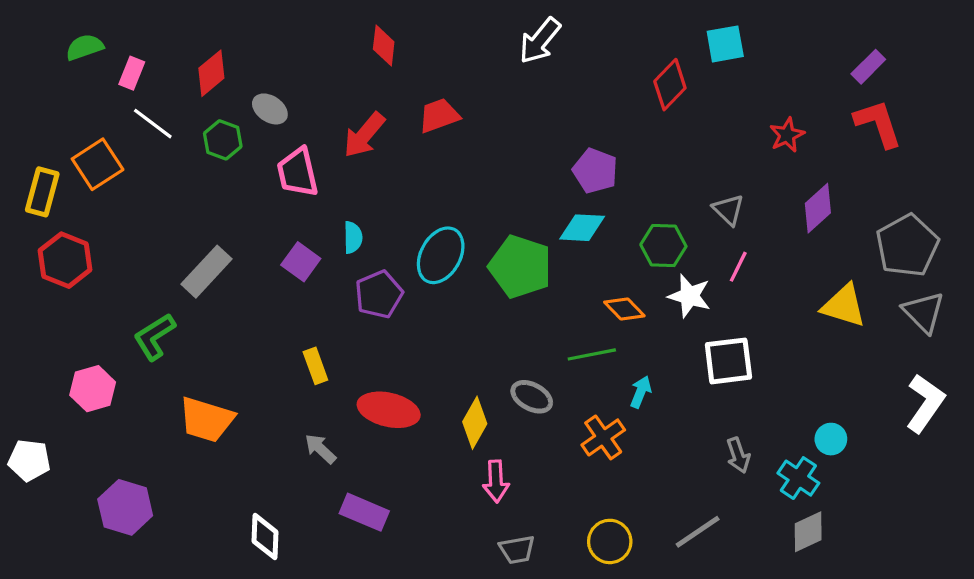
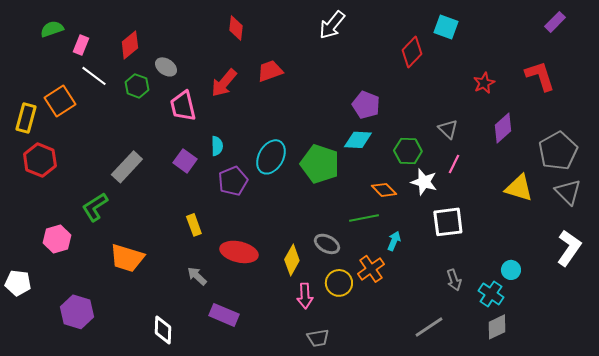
cyan square: (725, 44) -> (446, 27), turned 30
purple rectangle: (868, 67) -> (555, 22), moved
yellow circle: (610, 541) -> (339, 283), moved

